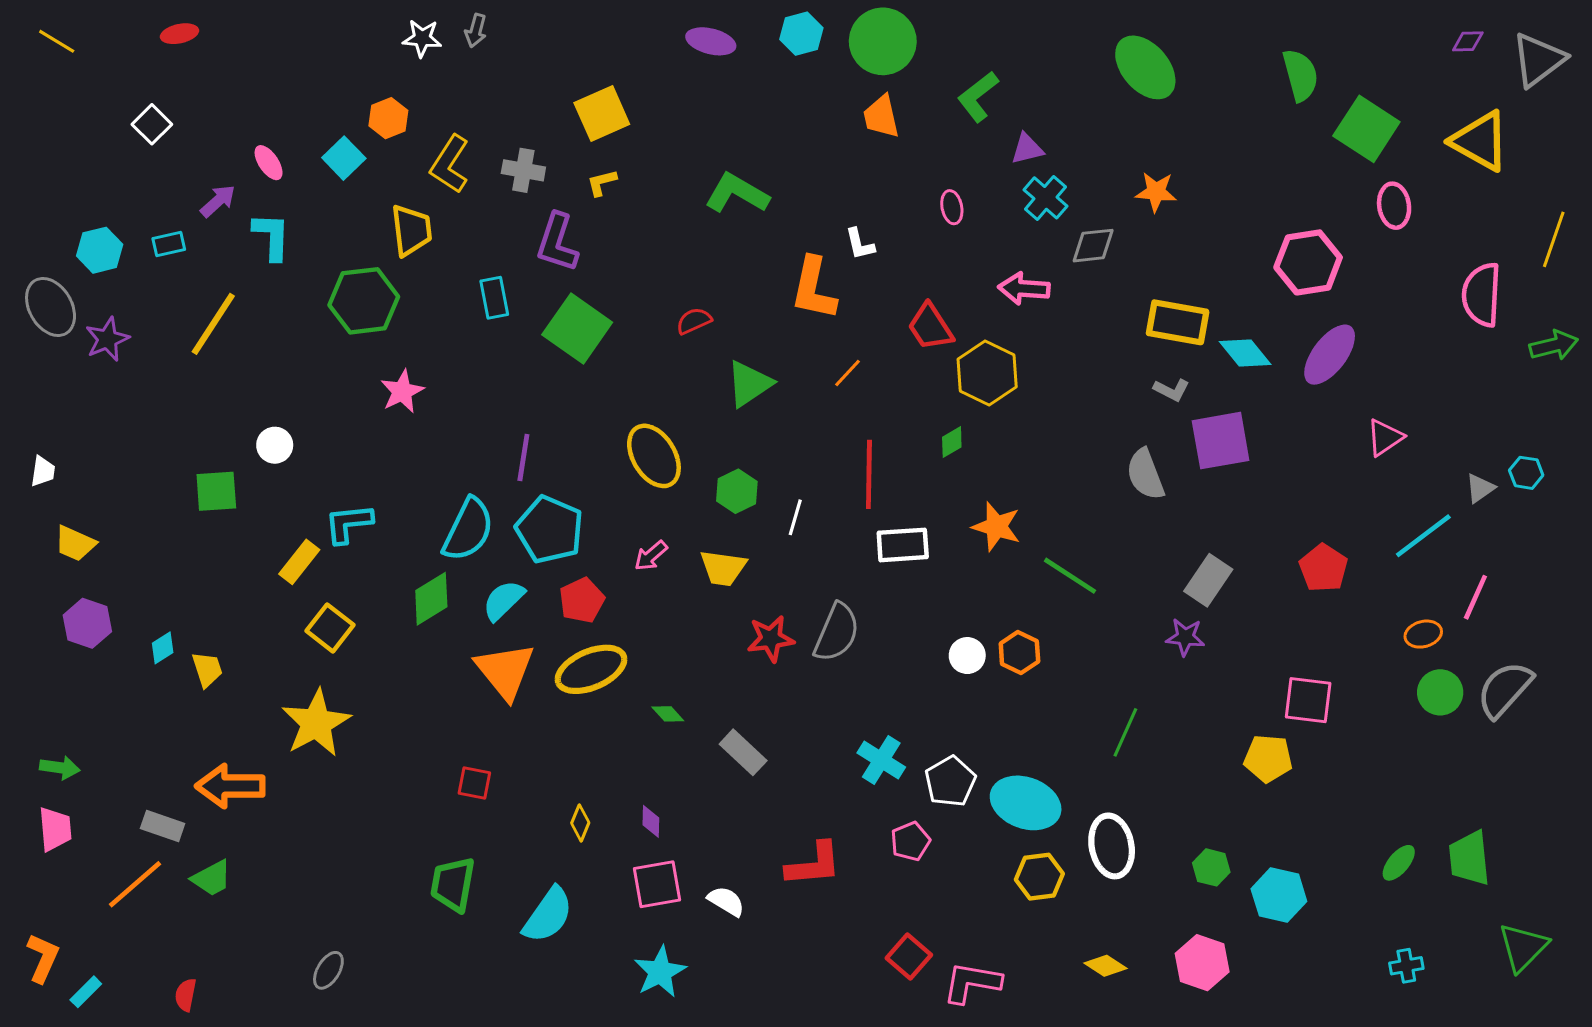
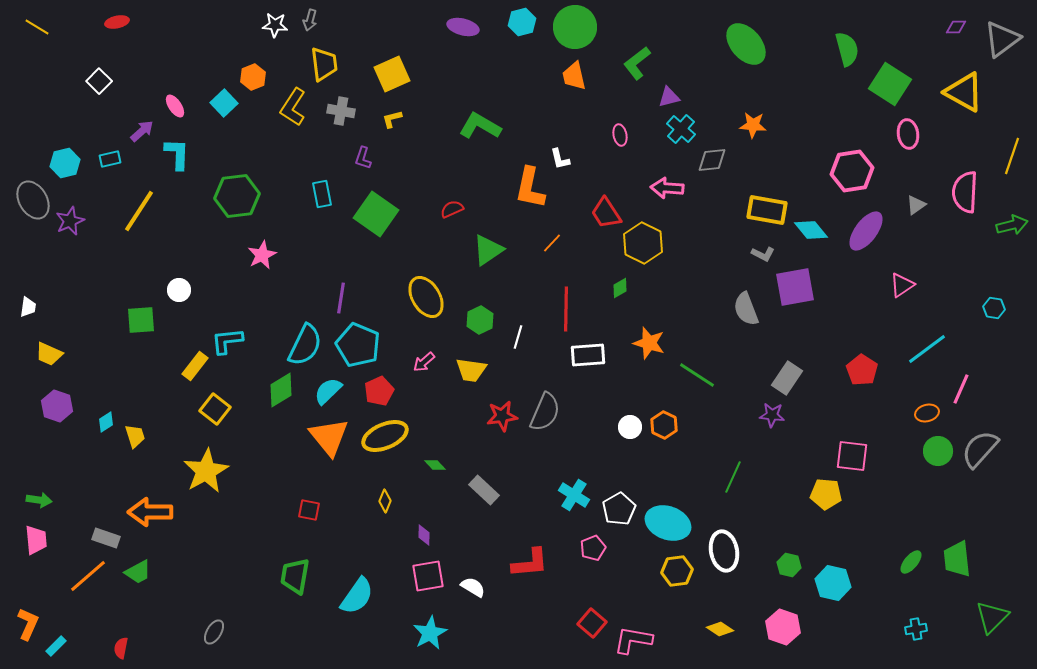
yellow trapezoid: (411, 230) -> (324, 64), moved
purple L-shape: (557, 242) -> (363, 158), size x0.6
gray triangle: (1480, 488) -> (916, 205), moved
yellow diamond: (580, 823) -> (385, 501), moved

